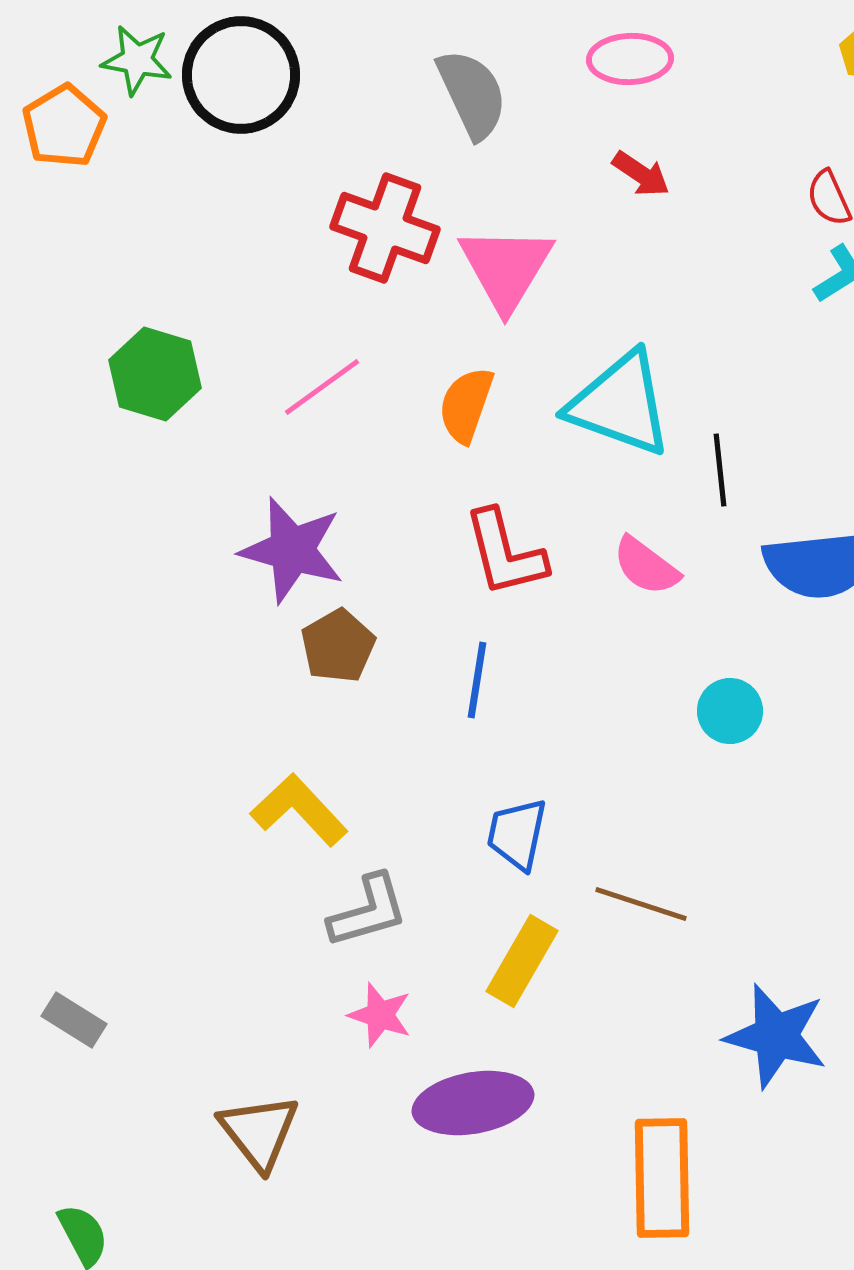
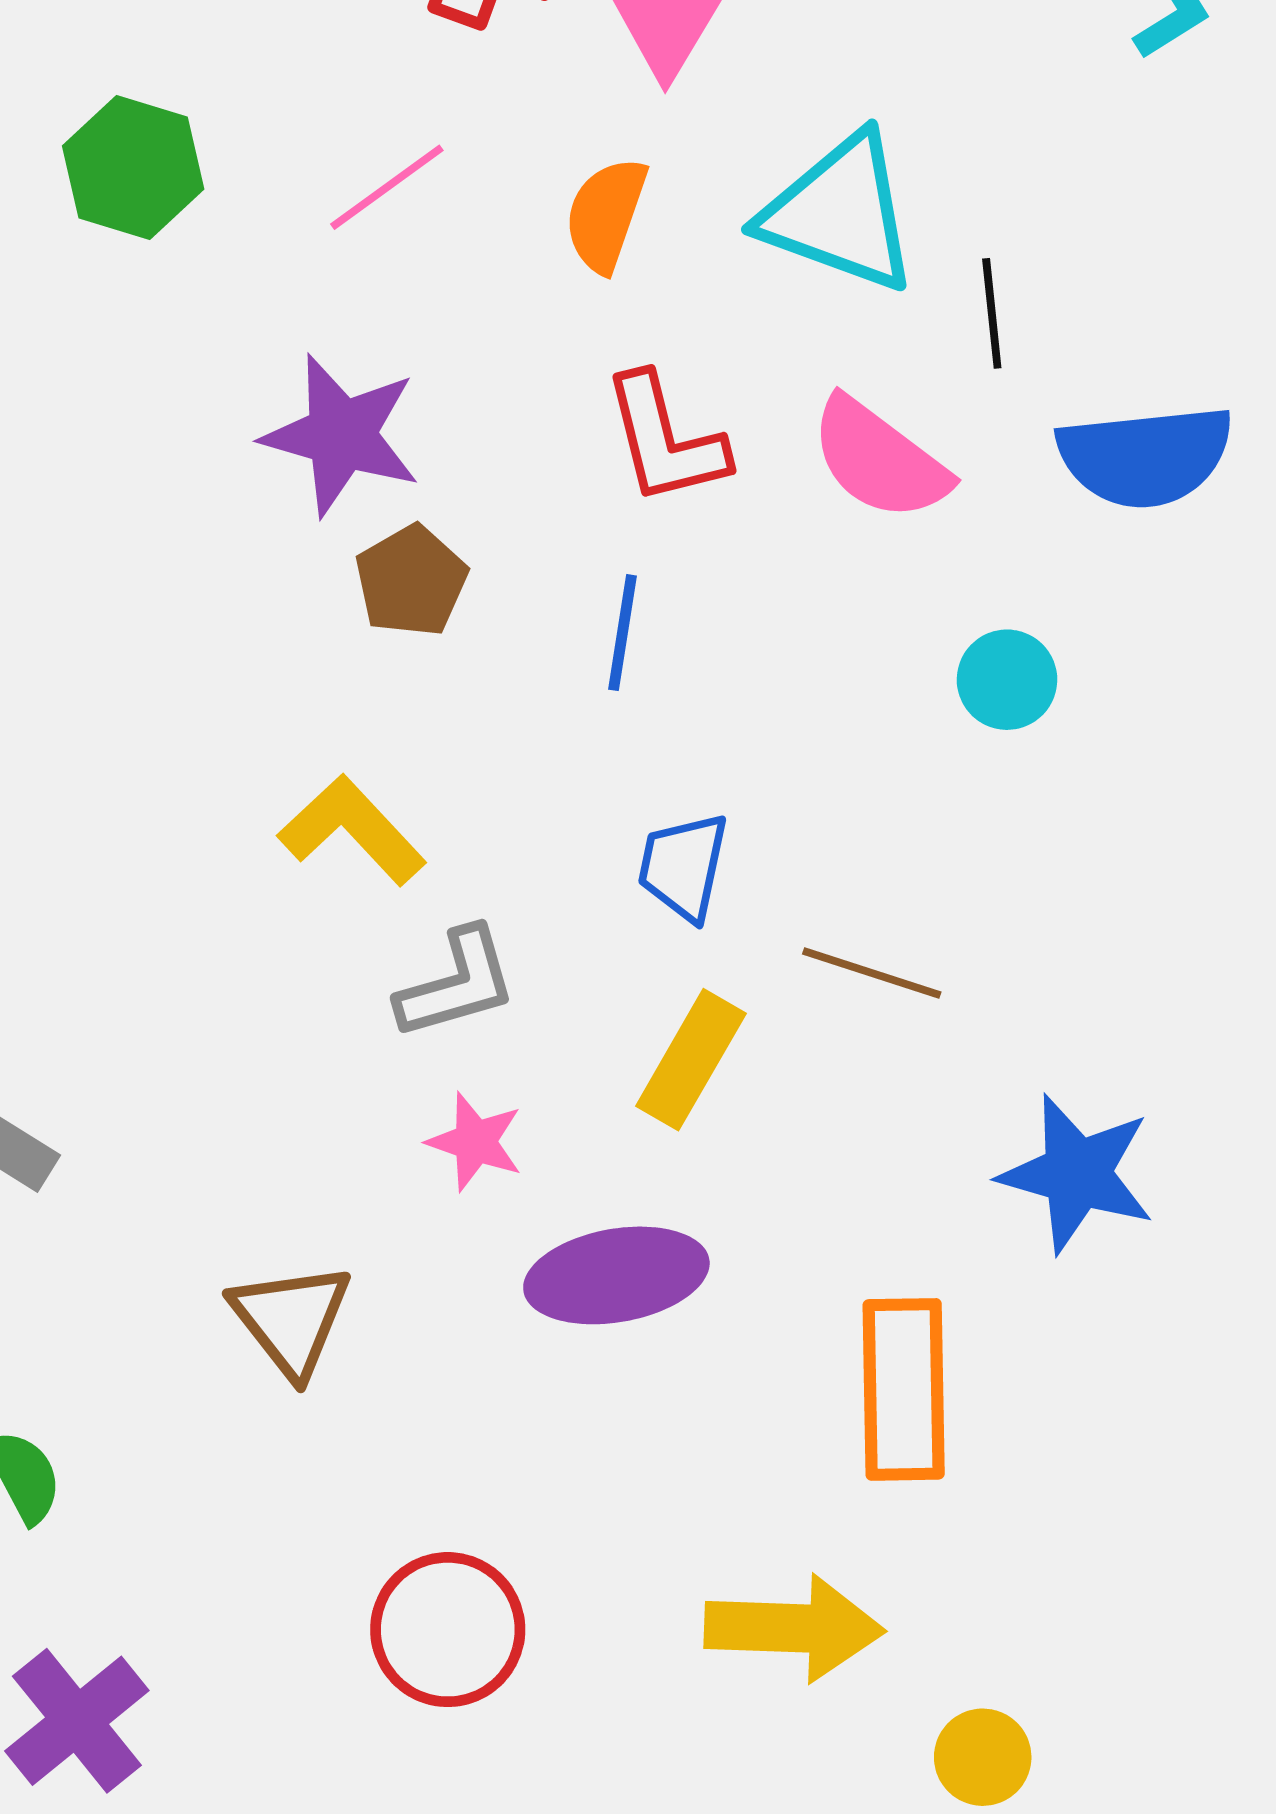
pink semicircle: (646, 566) -> (879, 459), size x1.4

